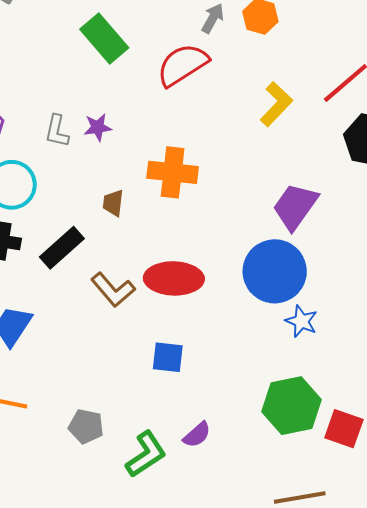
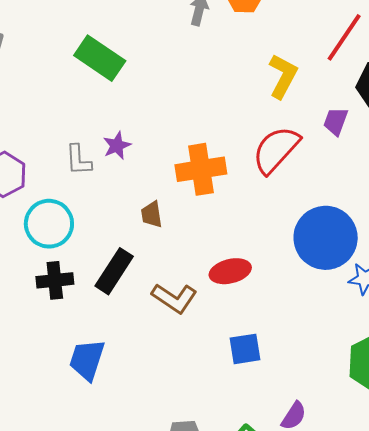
red semicircle: (182, 65) -> (276, 150), moved
purple trapezoid: (295, 206) -> (336, 121), moved, size x0.6
red ellipse: (174, 278) -> (230, 271), size x0.7

